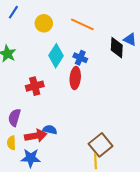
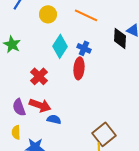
red cross: (35, 86) -> (39, 76), turned -30
purple semicircle: (14, 118) -> (19, 107), turned -36
red arrow: (36, 136) -> (40, 105), moved, turned 30

